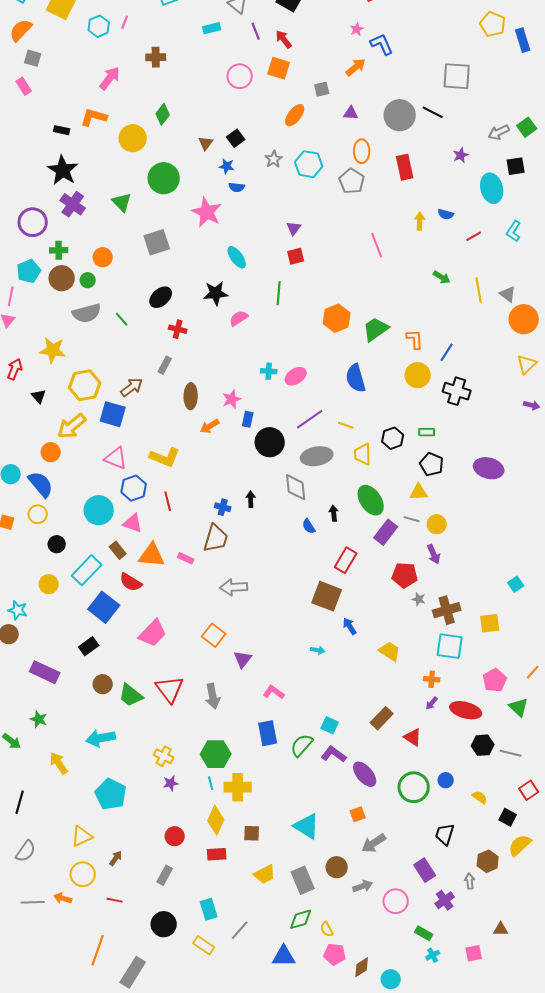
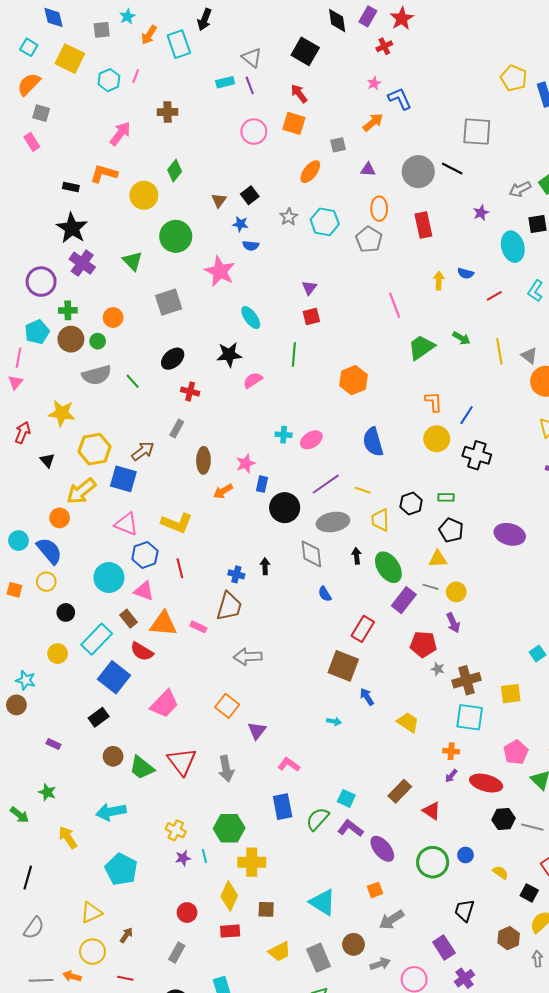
purple line: (256, 31) -> (250, 85), moved
green trapezoid: (376, 329) -> (421, 347), moved
black arrow: (334, 513) -> (357, 556), moved
purple rectangle: (45, 672) -> (53, 744), size x0.5
cyan line: (211, 783) -> (204, 856), moved
gray arrow: (470, 881) -> (537, 959), moved

